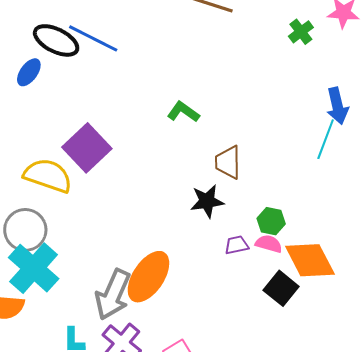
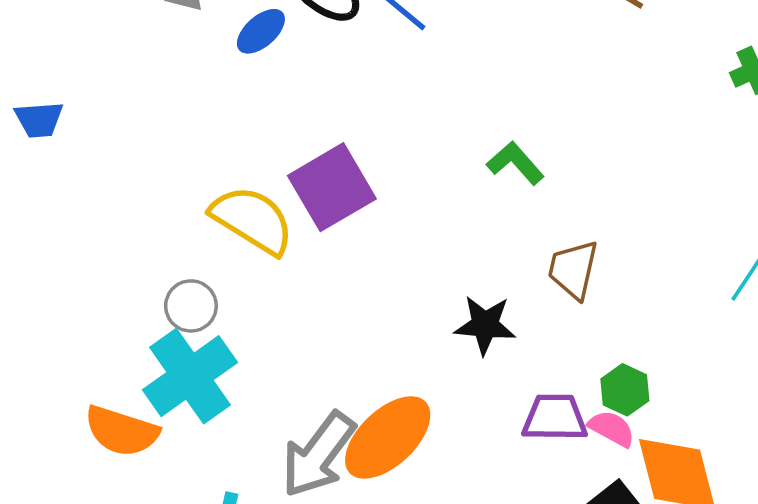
black star: (207, 201) -> (485, 325), moved
gray circle: (25, 230) -> (191, 306), size x0.7
purple trapezoid: (237, 245) -> (555, 418), size x1.5

